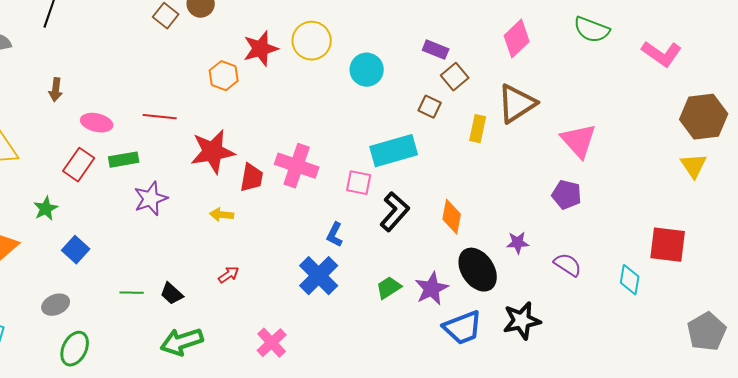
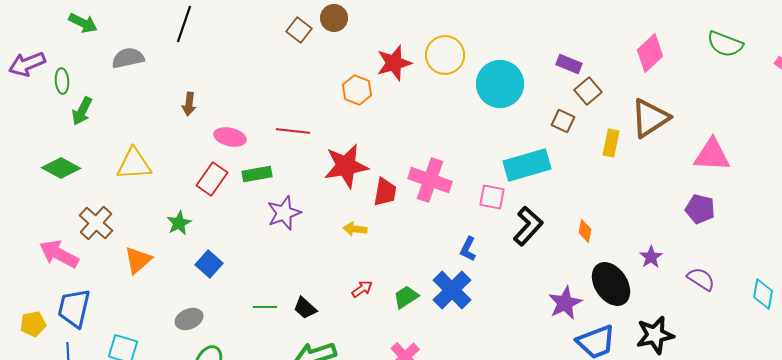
cyan circle: (367, 70) -> (500, 84), size x1.4
pink triangle: (579, 141) -> (712, 155), turned -45
orange diamond: (452, 217) -> (585, 231), size x0.7
purple star: (518, 243) -> (651, 257), turned -30
green trapezoid: (389, 288) -> (406, 297), moved

